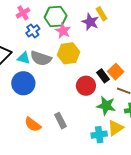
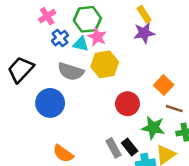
purple star: (90, 22) -> (144, 33), moved, turned -30
cyan triangle: (24, 58) -> (81, 44), moved
black rectangle: (103, 76) -> (130, 147), moved
gray rectangle: (60, 121) -> (114, 148), moved

